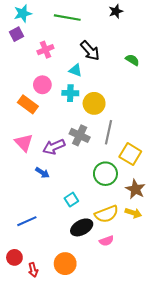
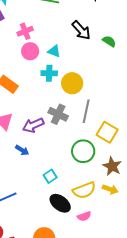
black arrow: (90, 51) -> (81, 30), moved
pink circle: (42, 85) -> (30, 51), moved
black ellipse: (82, 227) -> (60, 203), turned 65

